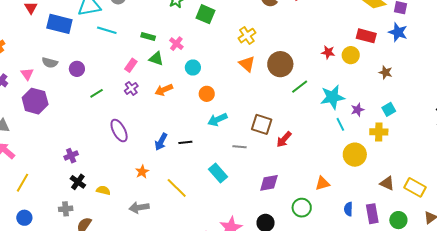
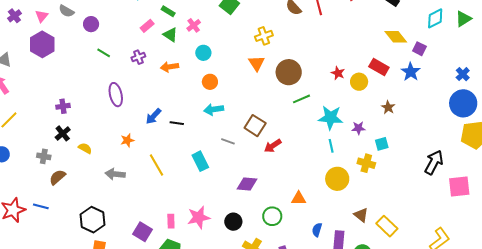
pink rectangle: (131, 65) -> (147, 26), moved
green line: (97, 93) -> (104, 53), turned 48
purple star: (357, 110) -> (358, 128), moved

